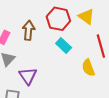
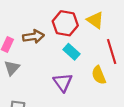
brown arrow: (29, 30) -> (33, 37), turned 78
purple triangle: (28, 76) -> (63, 82), moved

